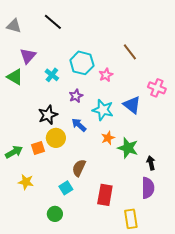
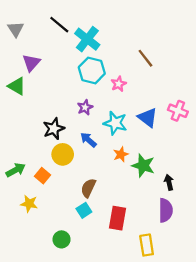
gray triangle: (14, 26) -> (16, 29), turned 42
cyan cross: (52, 75) -> (87, 39), moved, size x1.6
pink cross: (157, 88) -> (178, 111), moved
orange square: (38, 148) -> (43, 176), moved, turned -32
cyan square: (66, 188) -> (84, 210), moved

